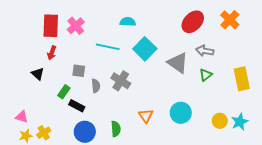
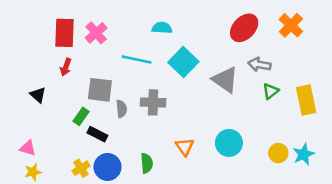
gray square: (79, 71) -> (100, 90), size x1.5
black triangle: (38, 74) -> (38, 95), moved
green triangle: (206, 75) -> (271, 91), moved
gray cross: (121, 81) -> (153, 102), turned -30
yellow cross: (44, 133) -> (81, 168), moved

